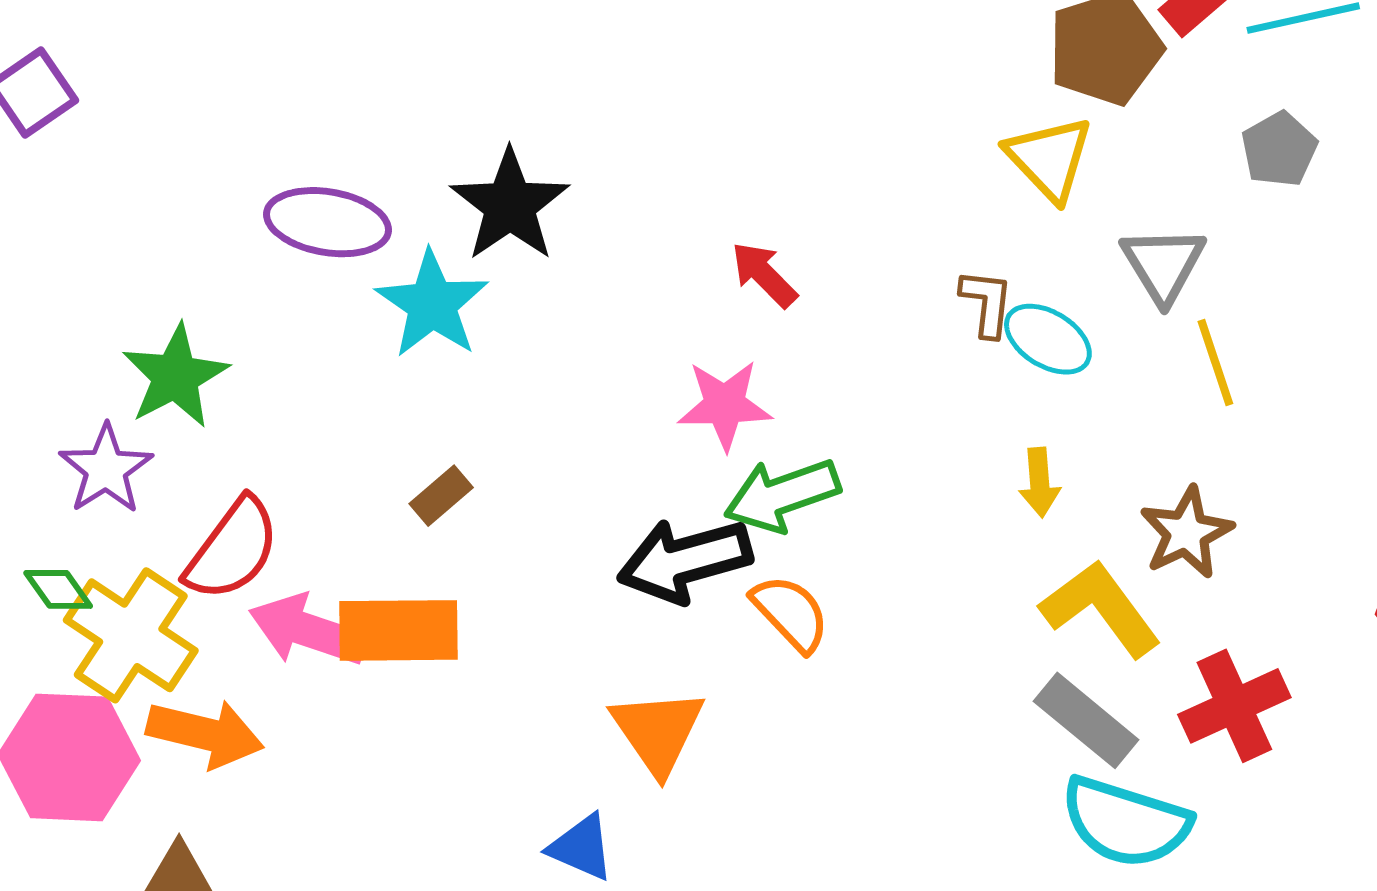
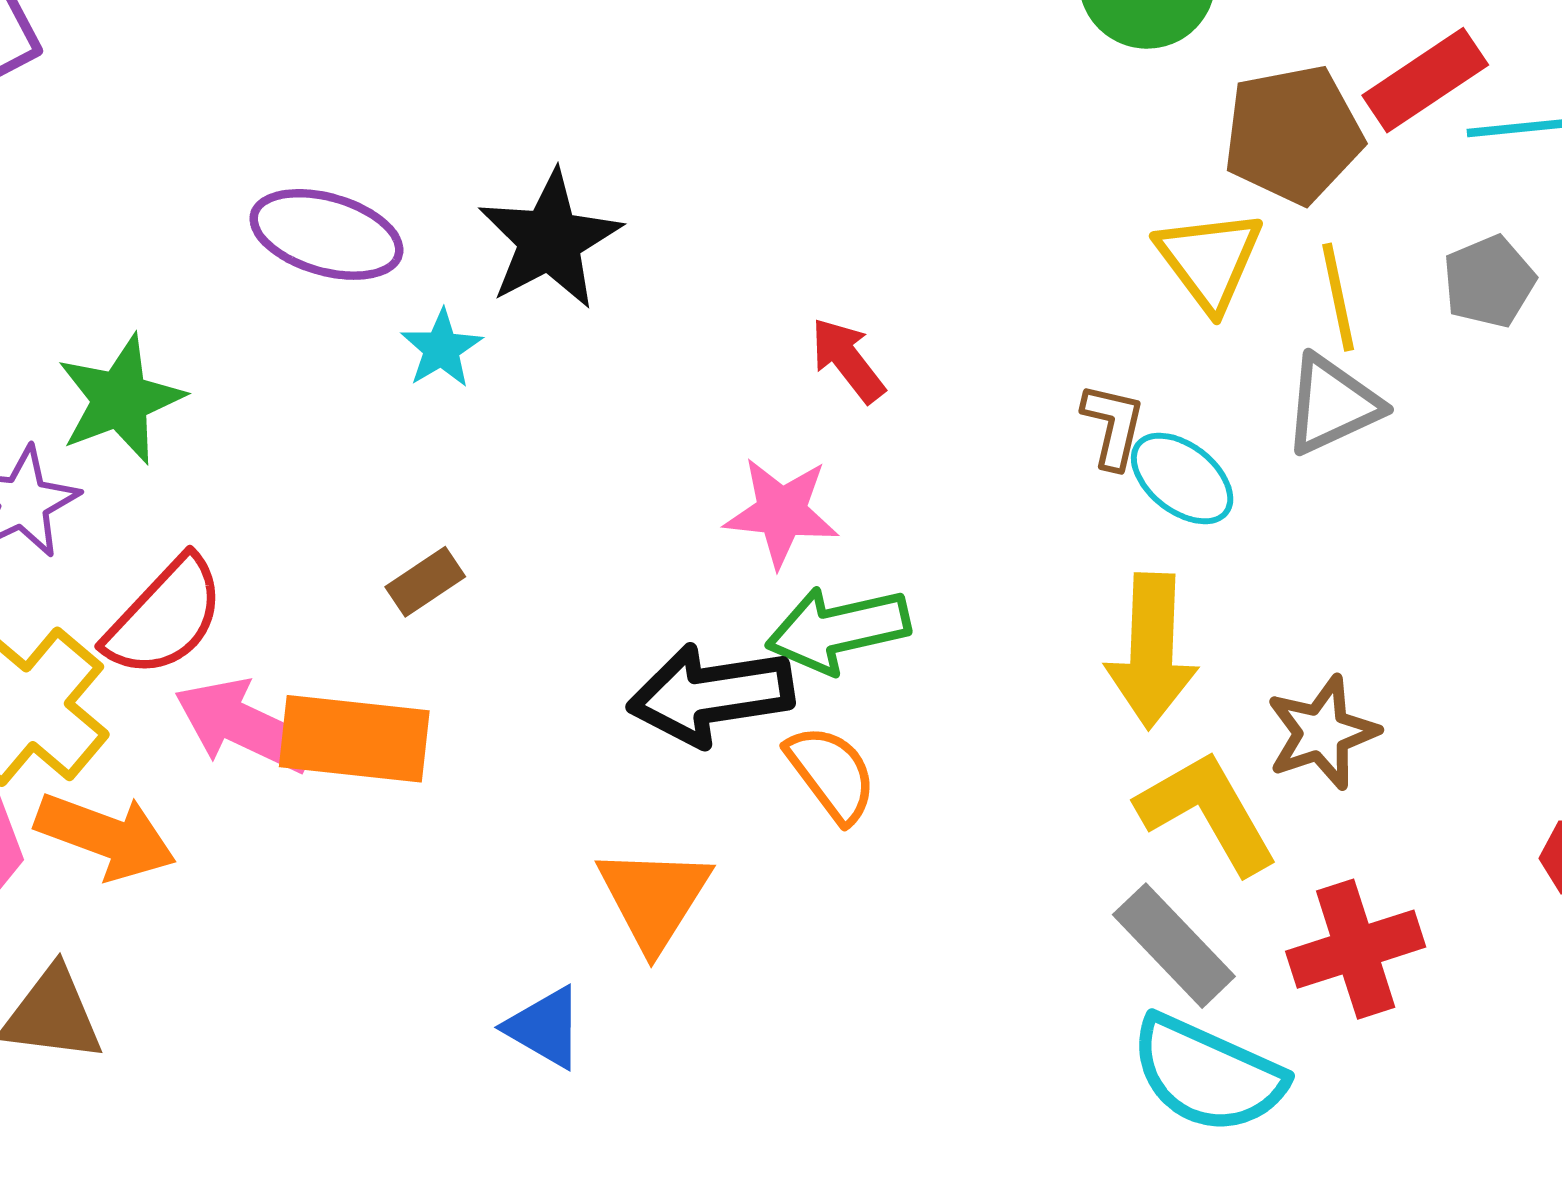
gray triangle: (1163, 264) -> (1332, 404), turned 30
cyan star: (432, 304) -> (441, 349), size x0.6
yellow line: (1215, 362) -> (1338, 297), moved
yellow arrow: (1040, 482) -> (1152, 651), size x1.8

